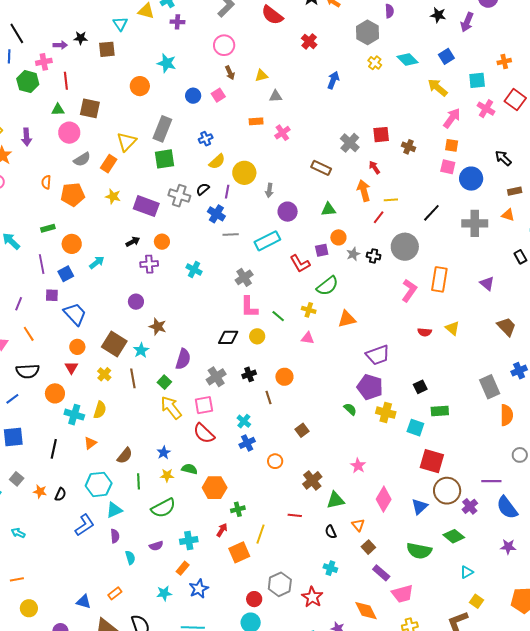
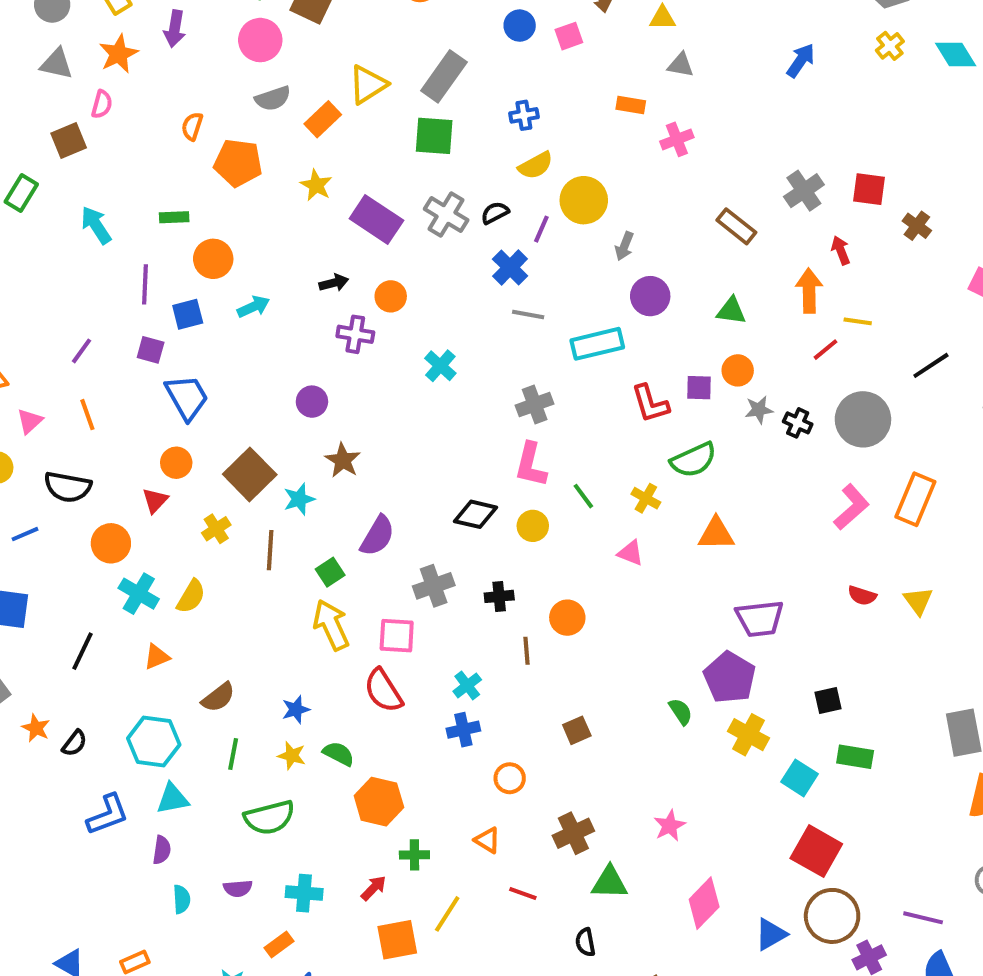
orange triangle: (358, 525) -> (487, 840), moved, turned -32

